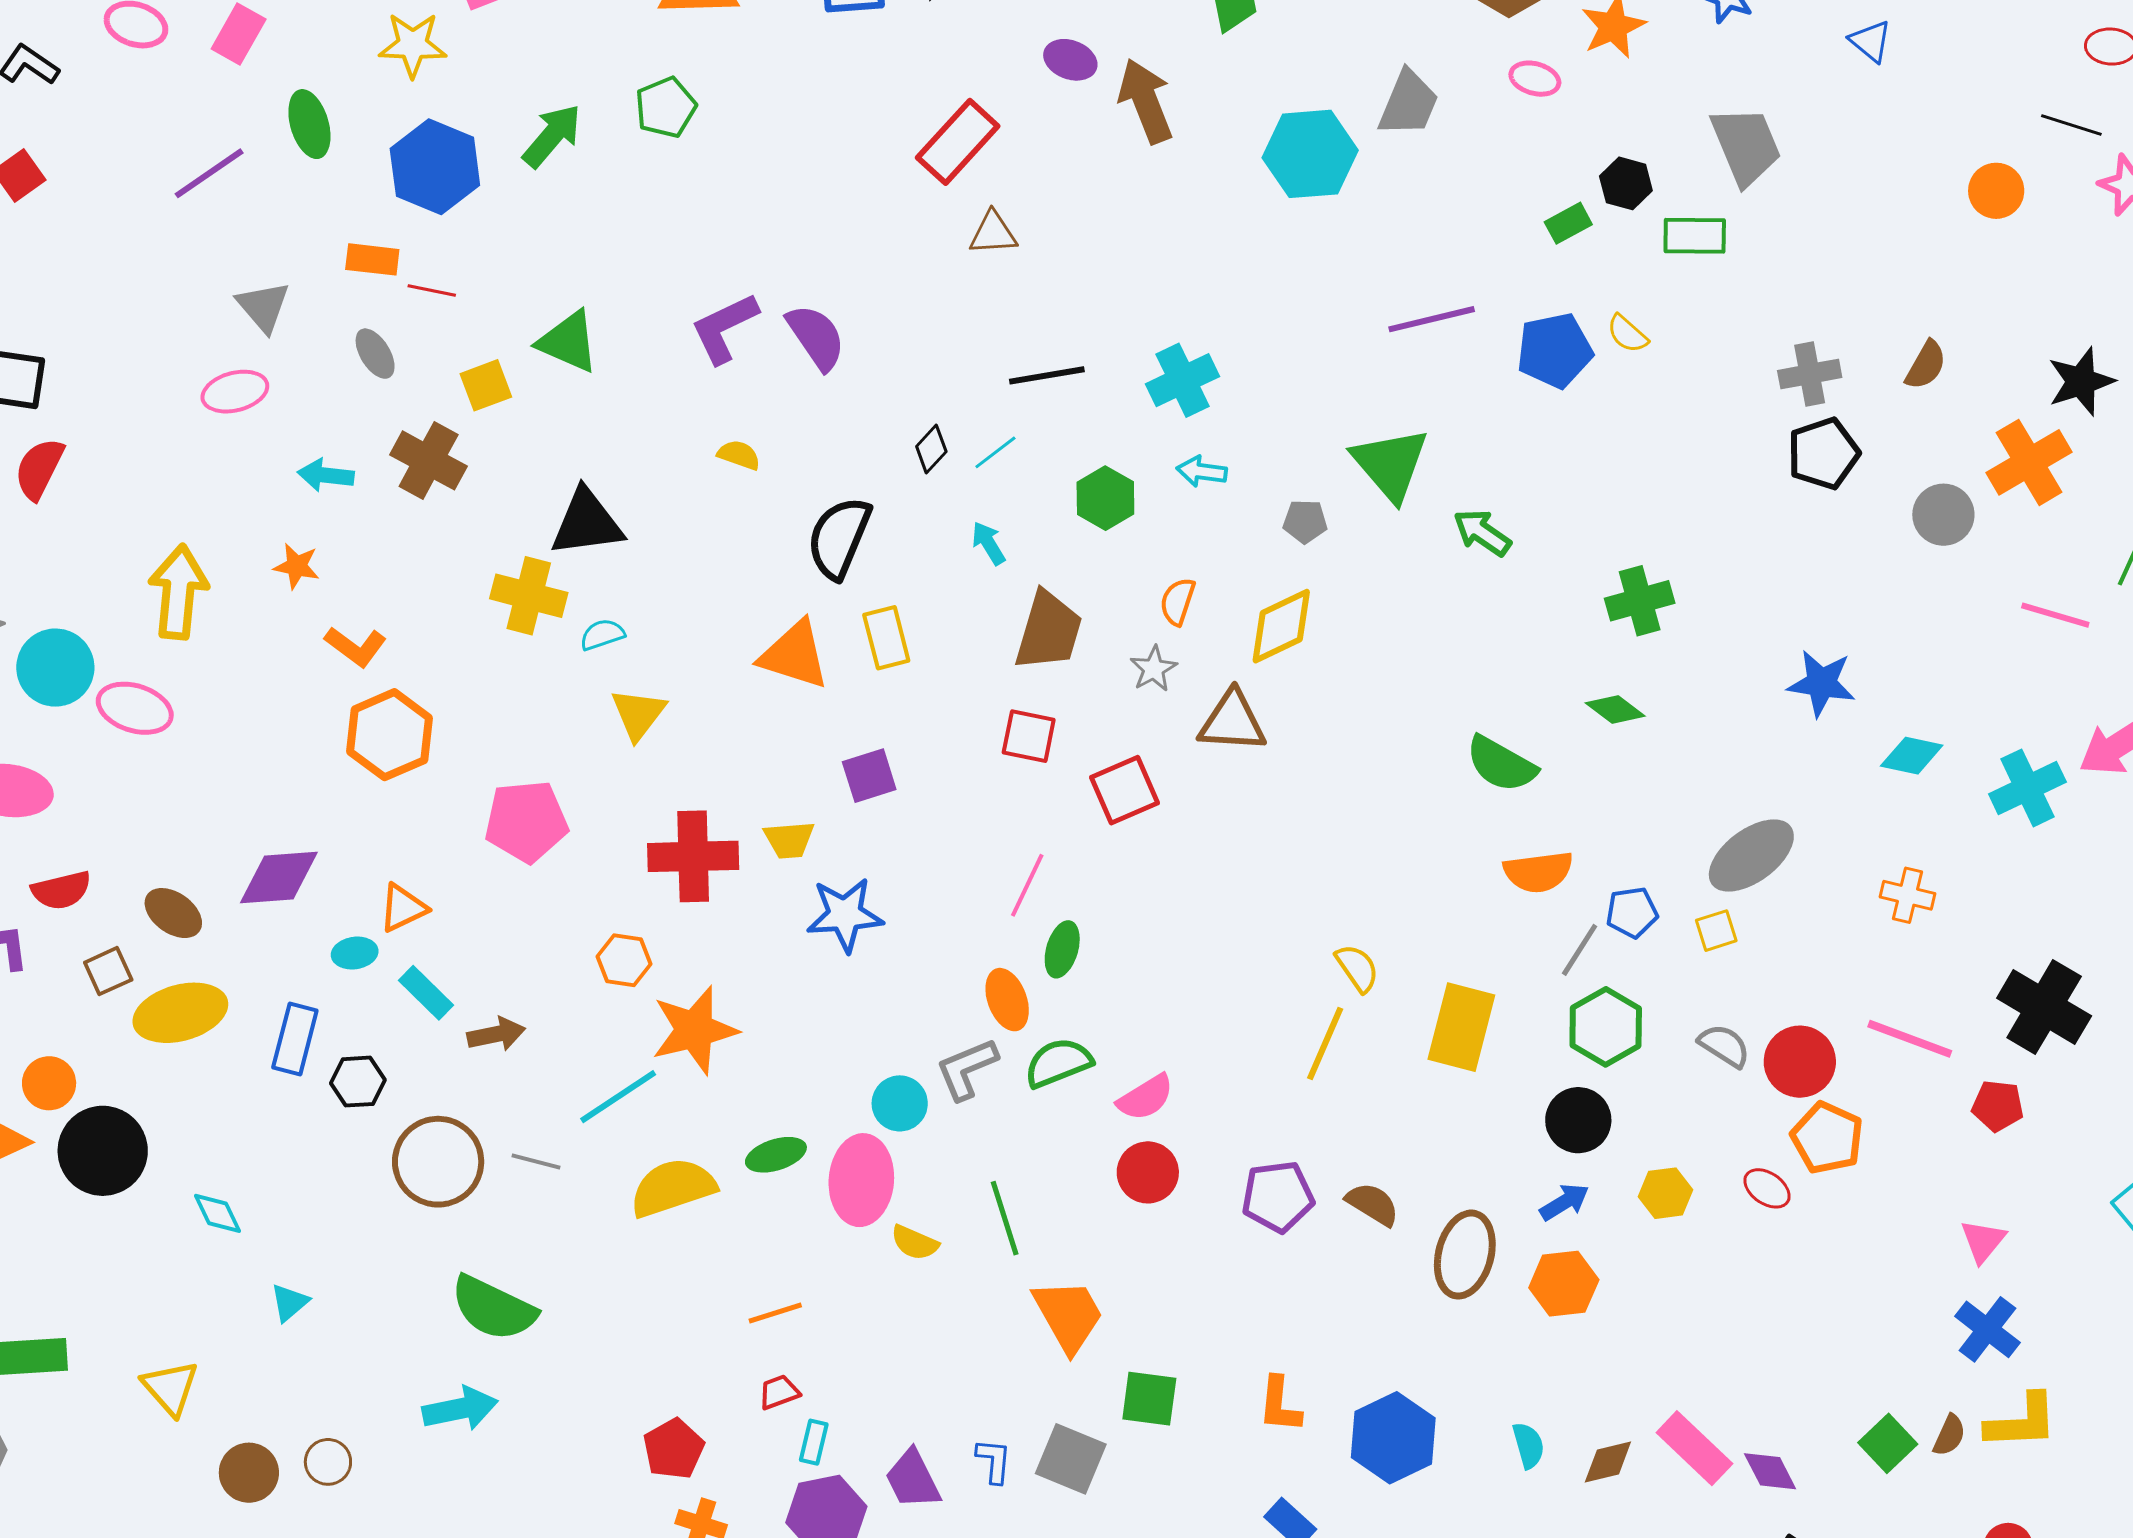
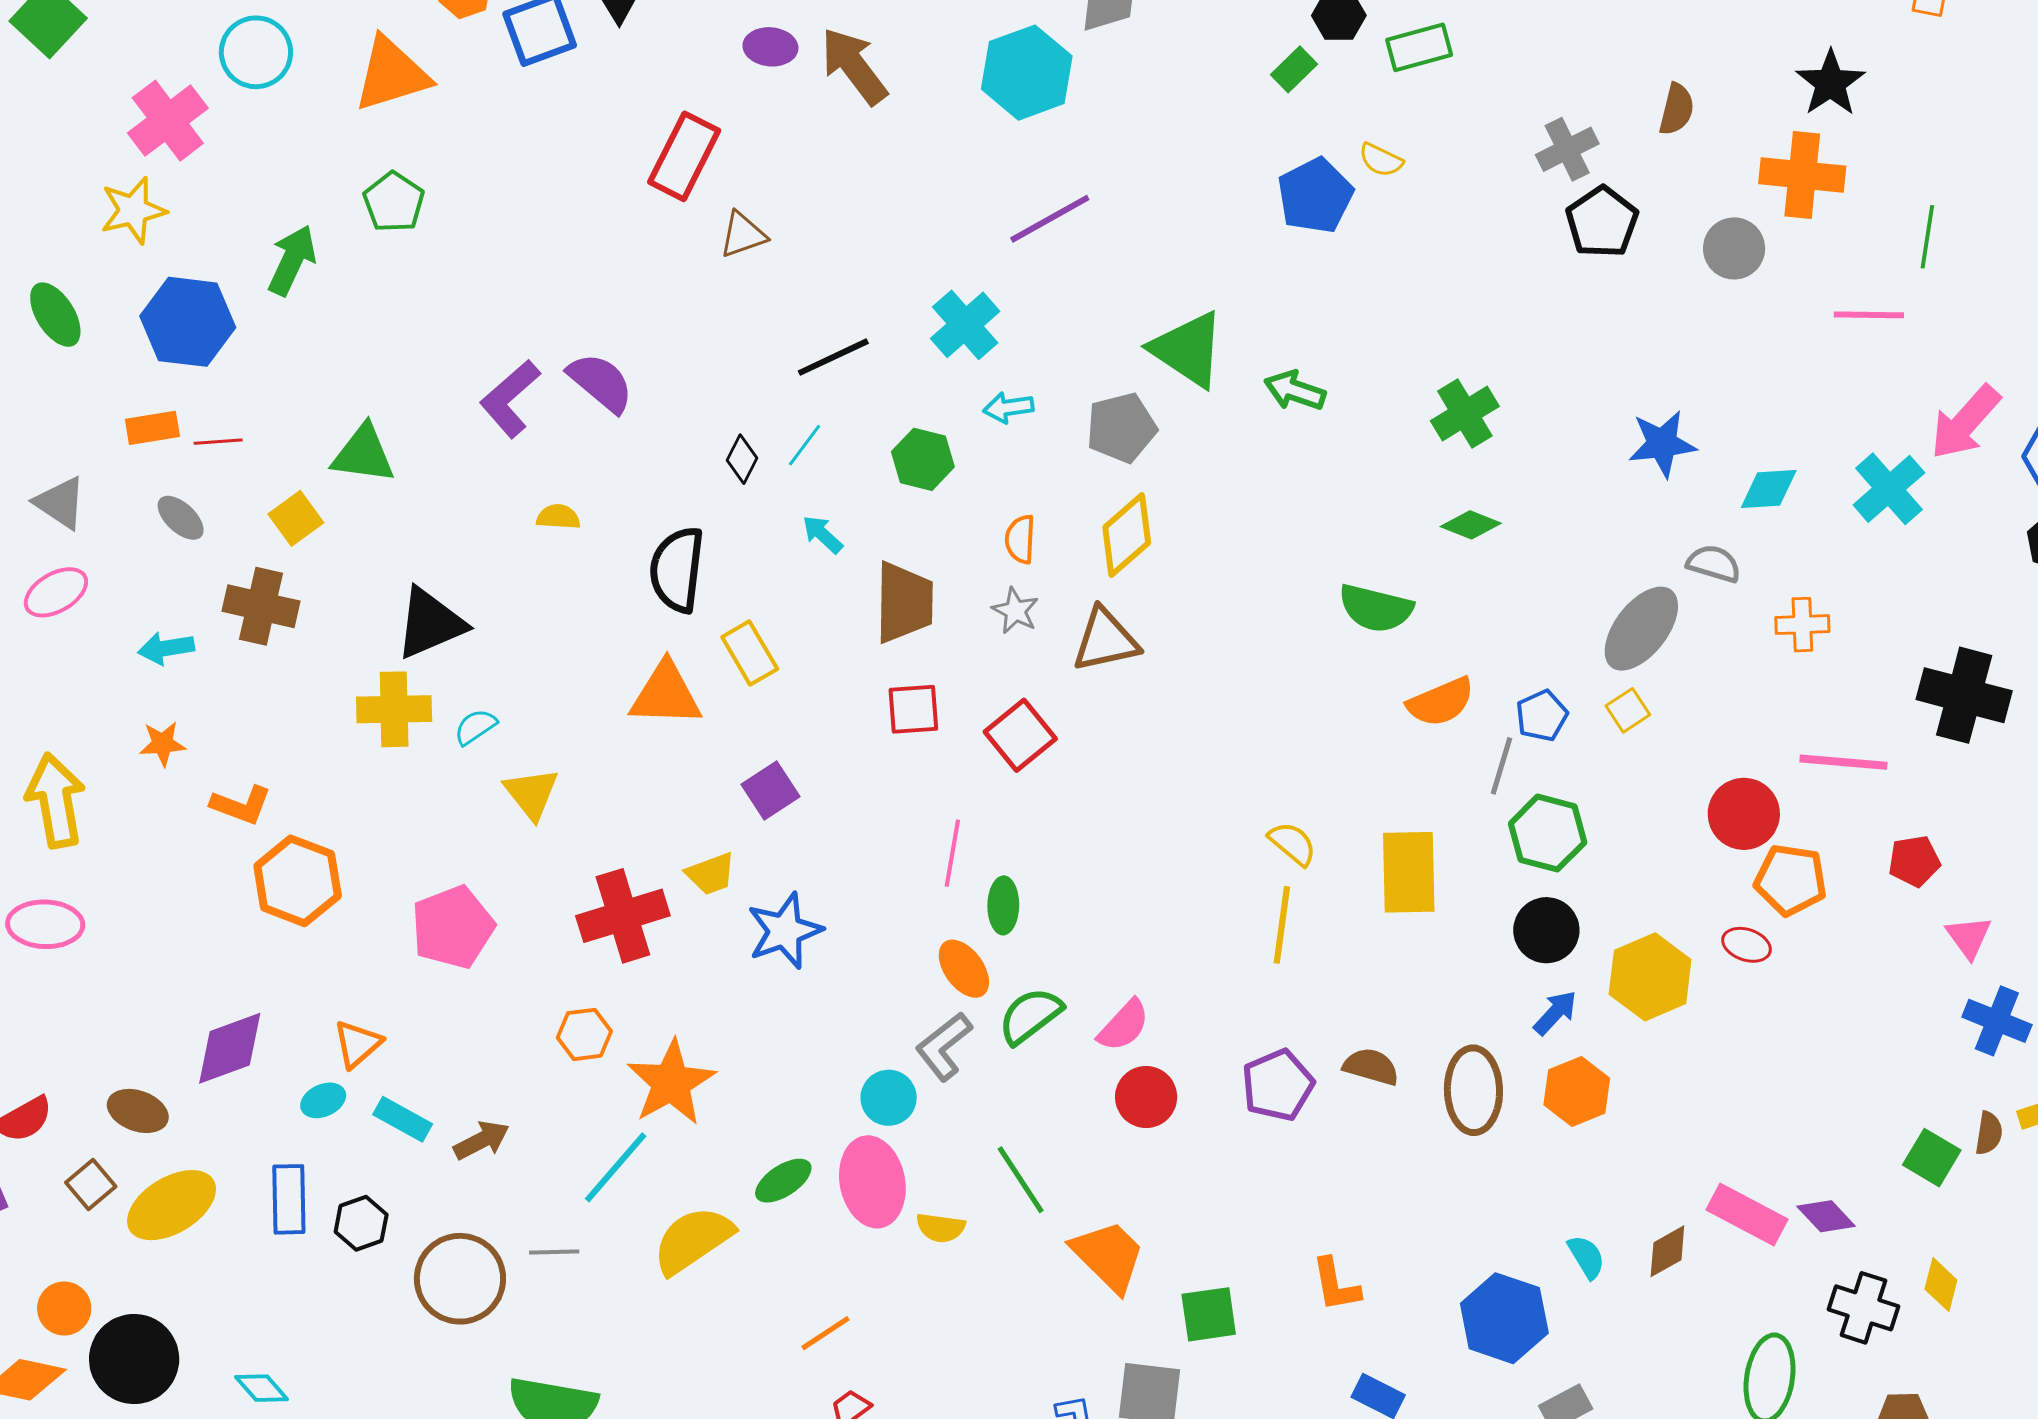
purple line: (1432, 319) -> (1050, 219), moved
orange cross: (2029, 462) -> (1802, 175), turned -38
gray pentagon: (1305, 521) -> (1121, 428), size x1.6
gray semicircle: (1724, 1046) -> (1714, 564), moved
red pentagon: (1998, 1106) -> (1914, 861), moved
yellow hexagon: (1666, 1193) -> (1650, 977), size x1.6
blue hexagon: (1393, 1438) -> (1504, 1318), moved

